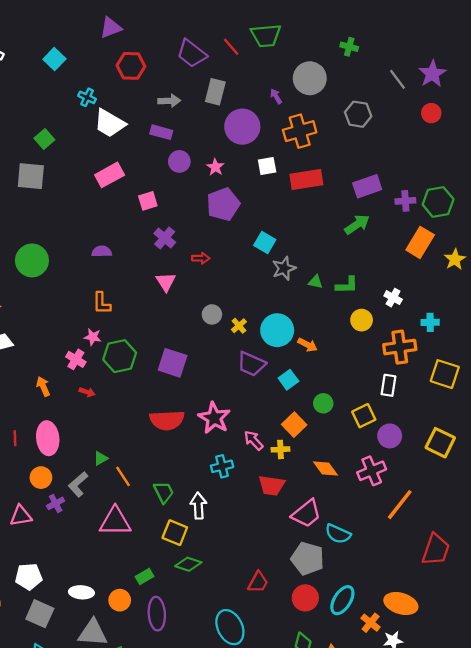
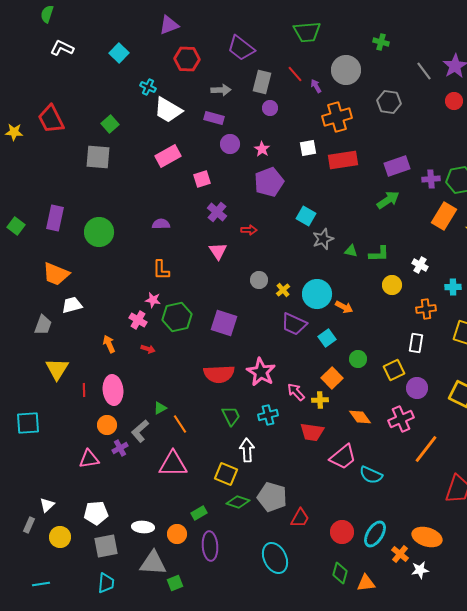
red line: (231, 47) -> (295, 74), moved
purple circle: (242, 127) -> (270, 108), moved, size x0.5
orange cross: (400, 347) -> (426, 309), size x0.7
green trapezoid: (164, 492) -> (231, 416), moved
gray pentagon: (308, 559) -> (272, 497), moved
gray square: (40, 614) -> (106, 546), turned -35

